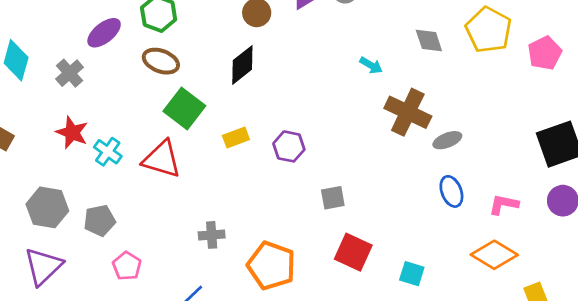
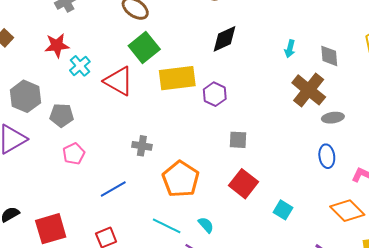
gray diamond: (429, 40) -> (329, 56), moved
black diamond: (242, 65) -> (225, 39), moved
cyan arrow: (371, 65) -> (290, 49), turned 60
red star: (72, 133) -> (57, 45), turned 30
yellow rectangle: (236, 137) -> (177, 78), size x1.8

